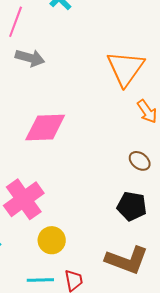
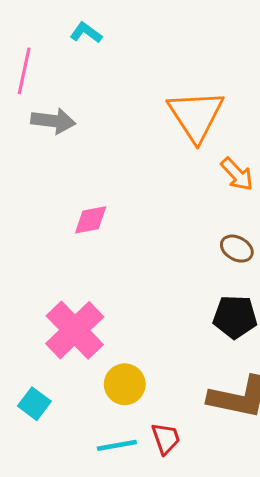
pink diamond: (45, 127) -> (91, 220), size x0.6

